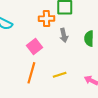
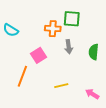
orange line: (31, 73) -> (22, 76), moved

